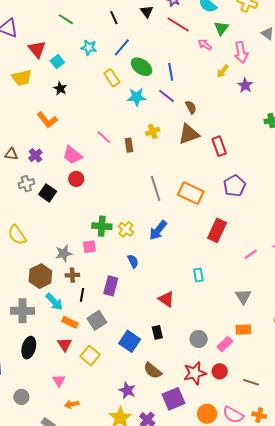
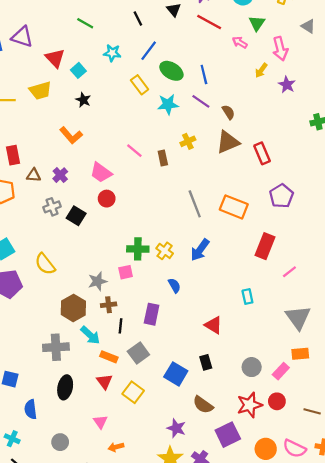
pink line: (251, 254) -> (289, 272), moved
gray triangle: (243, 296) -> (298, 317), size x1.4

